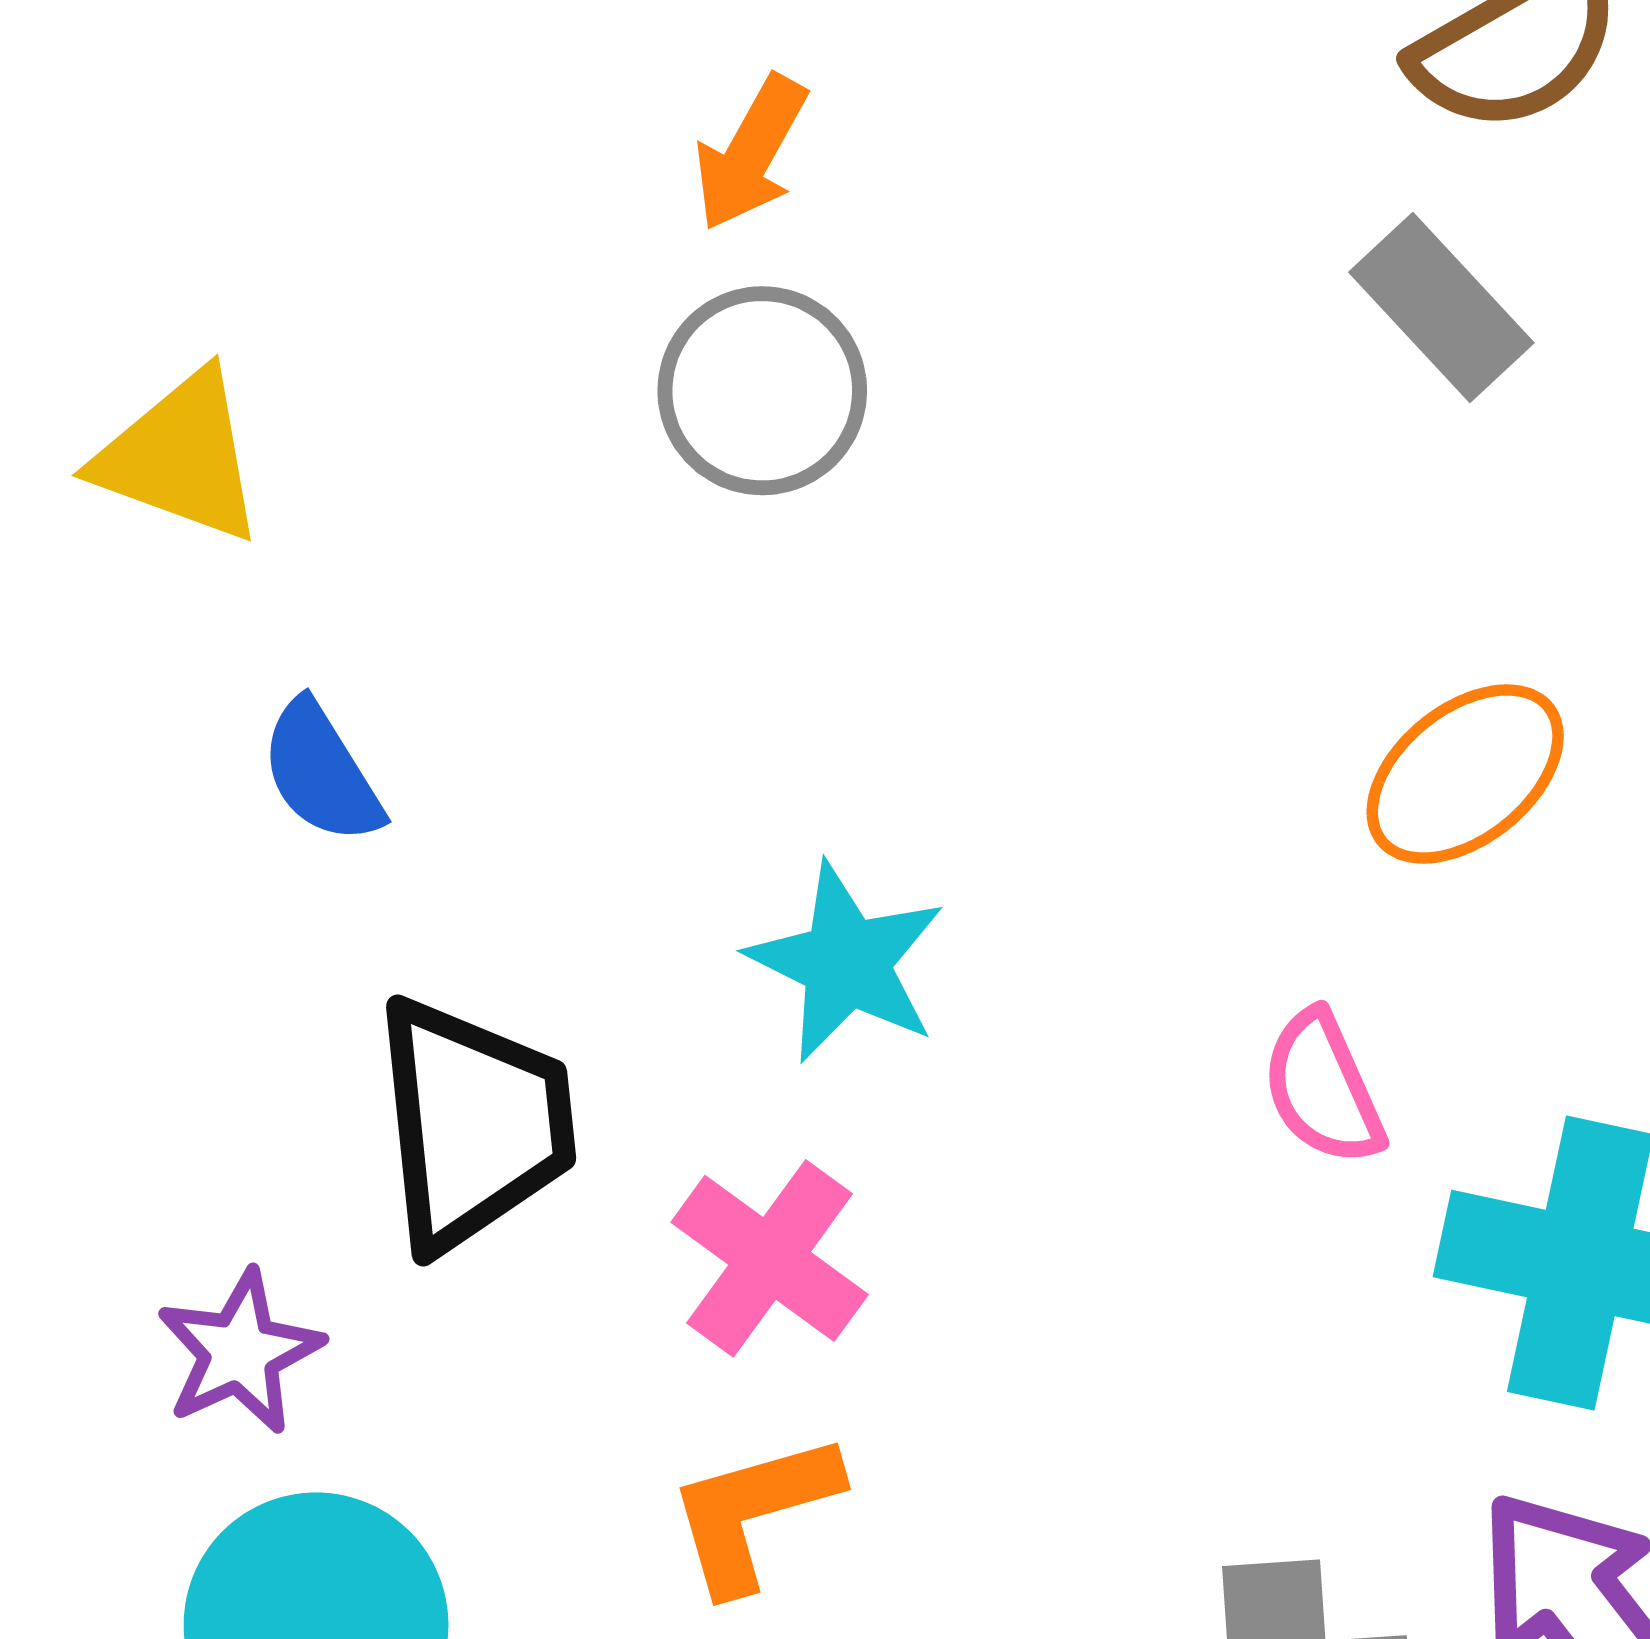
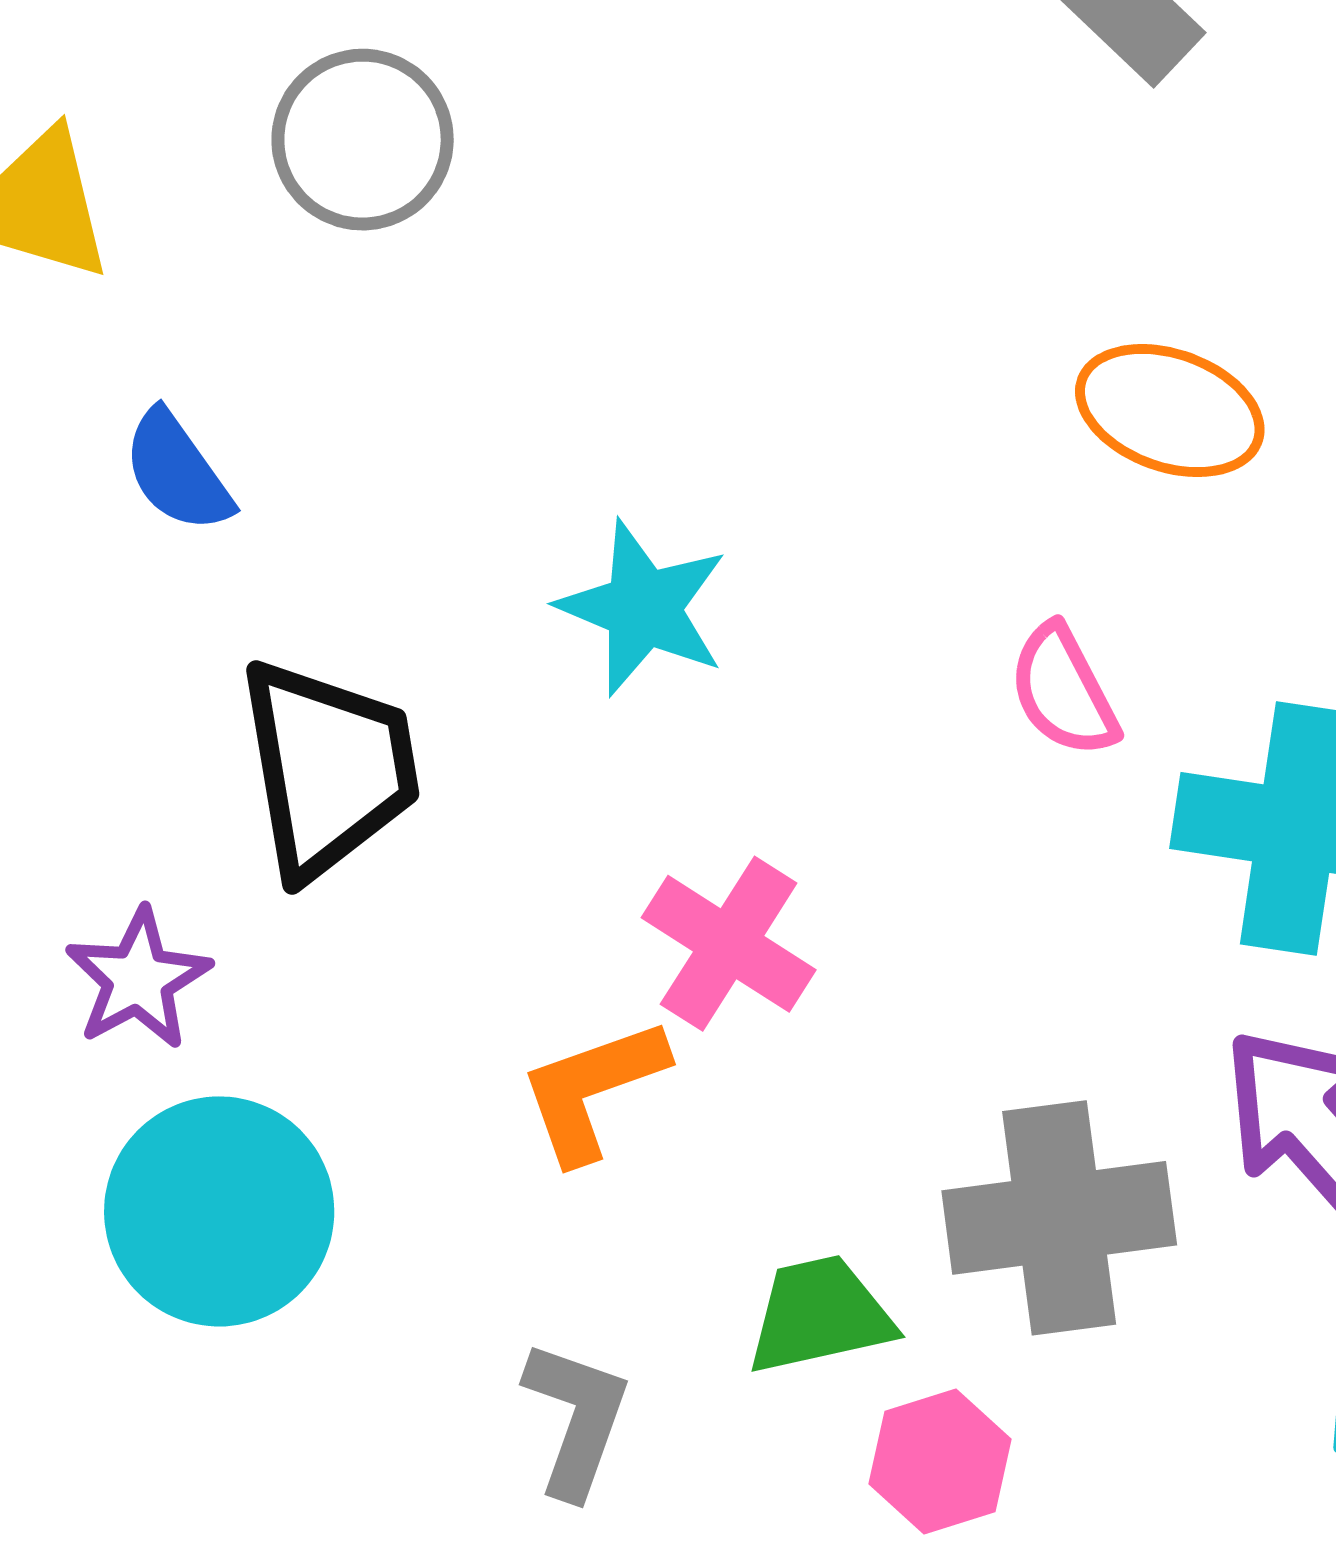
gray circle: (762, 391) -> (363, 140), moved
orange ellipse: (1465, 774) -> (1170, 411), turned 62
pink cross: (770, 1258) -> (729, 944), moved

